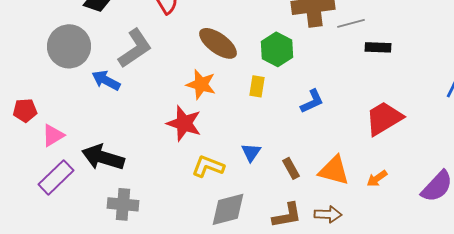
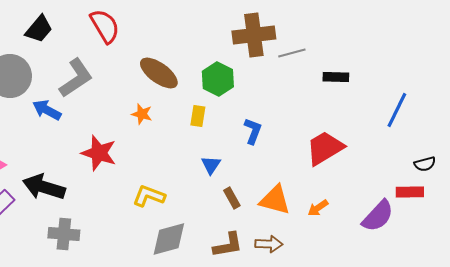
black rectangle: (378, 47) -> (336, 77), moved
orange star: (201, 84) -> (142, 114), size x0.7
blue L-shape: (312, 101) -> (253, 131), turned -44
red star: (184, 123) -> (99, 153), moved
blue triangle: (251, 152) -> (211, 165), moved

